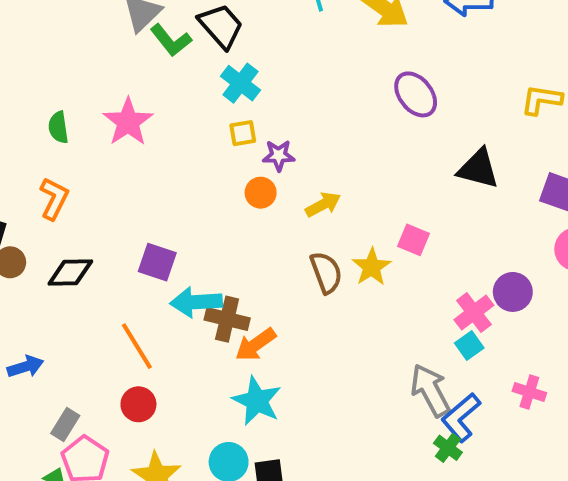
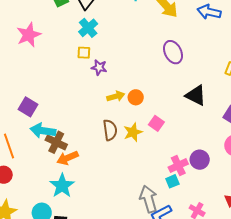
orange circle: (261, 193) -> (136, 97), moved

